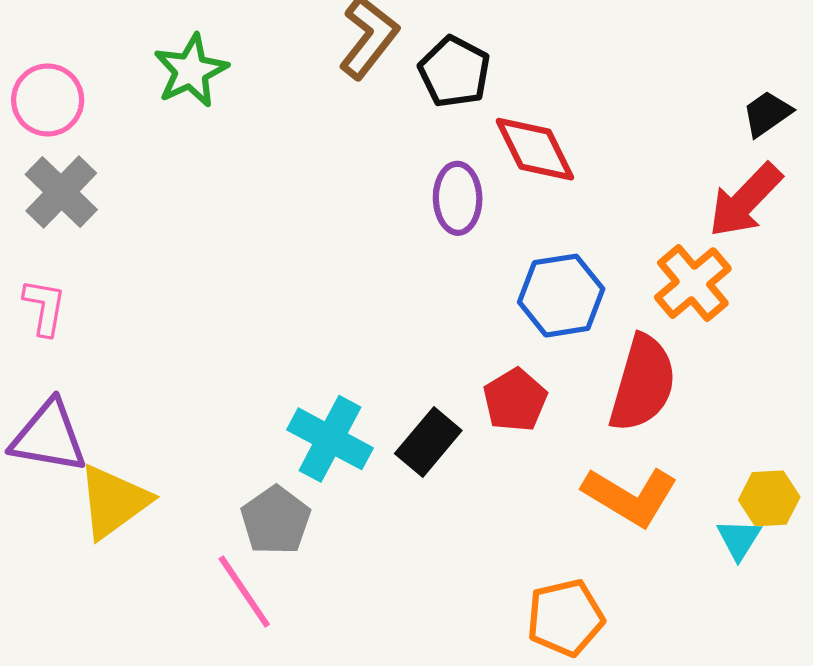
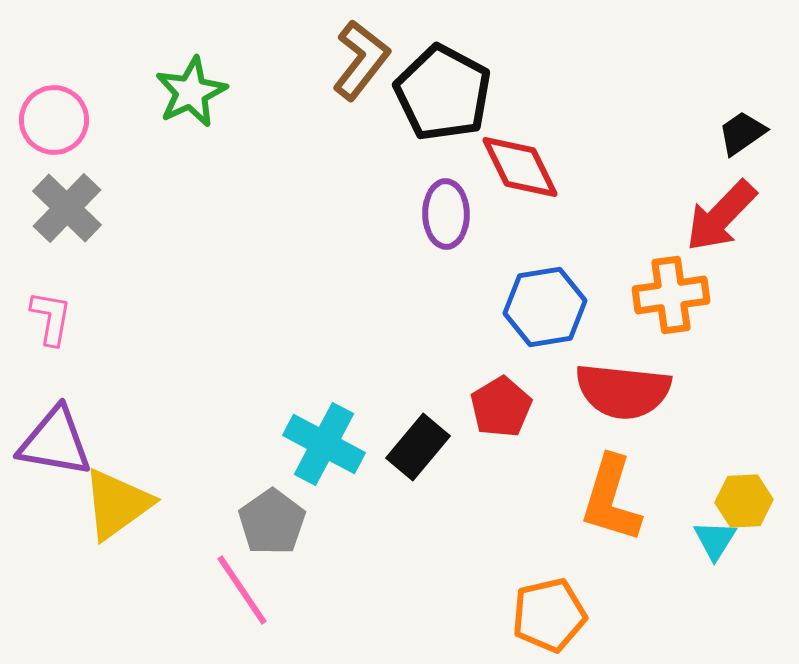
black pentagon: (454, 72) -> (443, 93), size x1.4
orange cross: (693, 283) -> (671, 295), turned 32
red semicircle: (643, 383) -> (623, 391), turned 80
orange L-shape: (630, 496) -> (611, 499), turned 76

